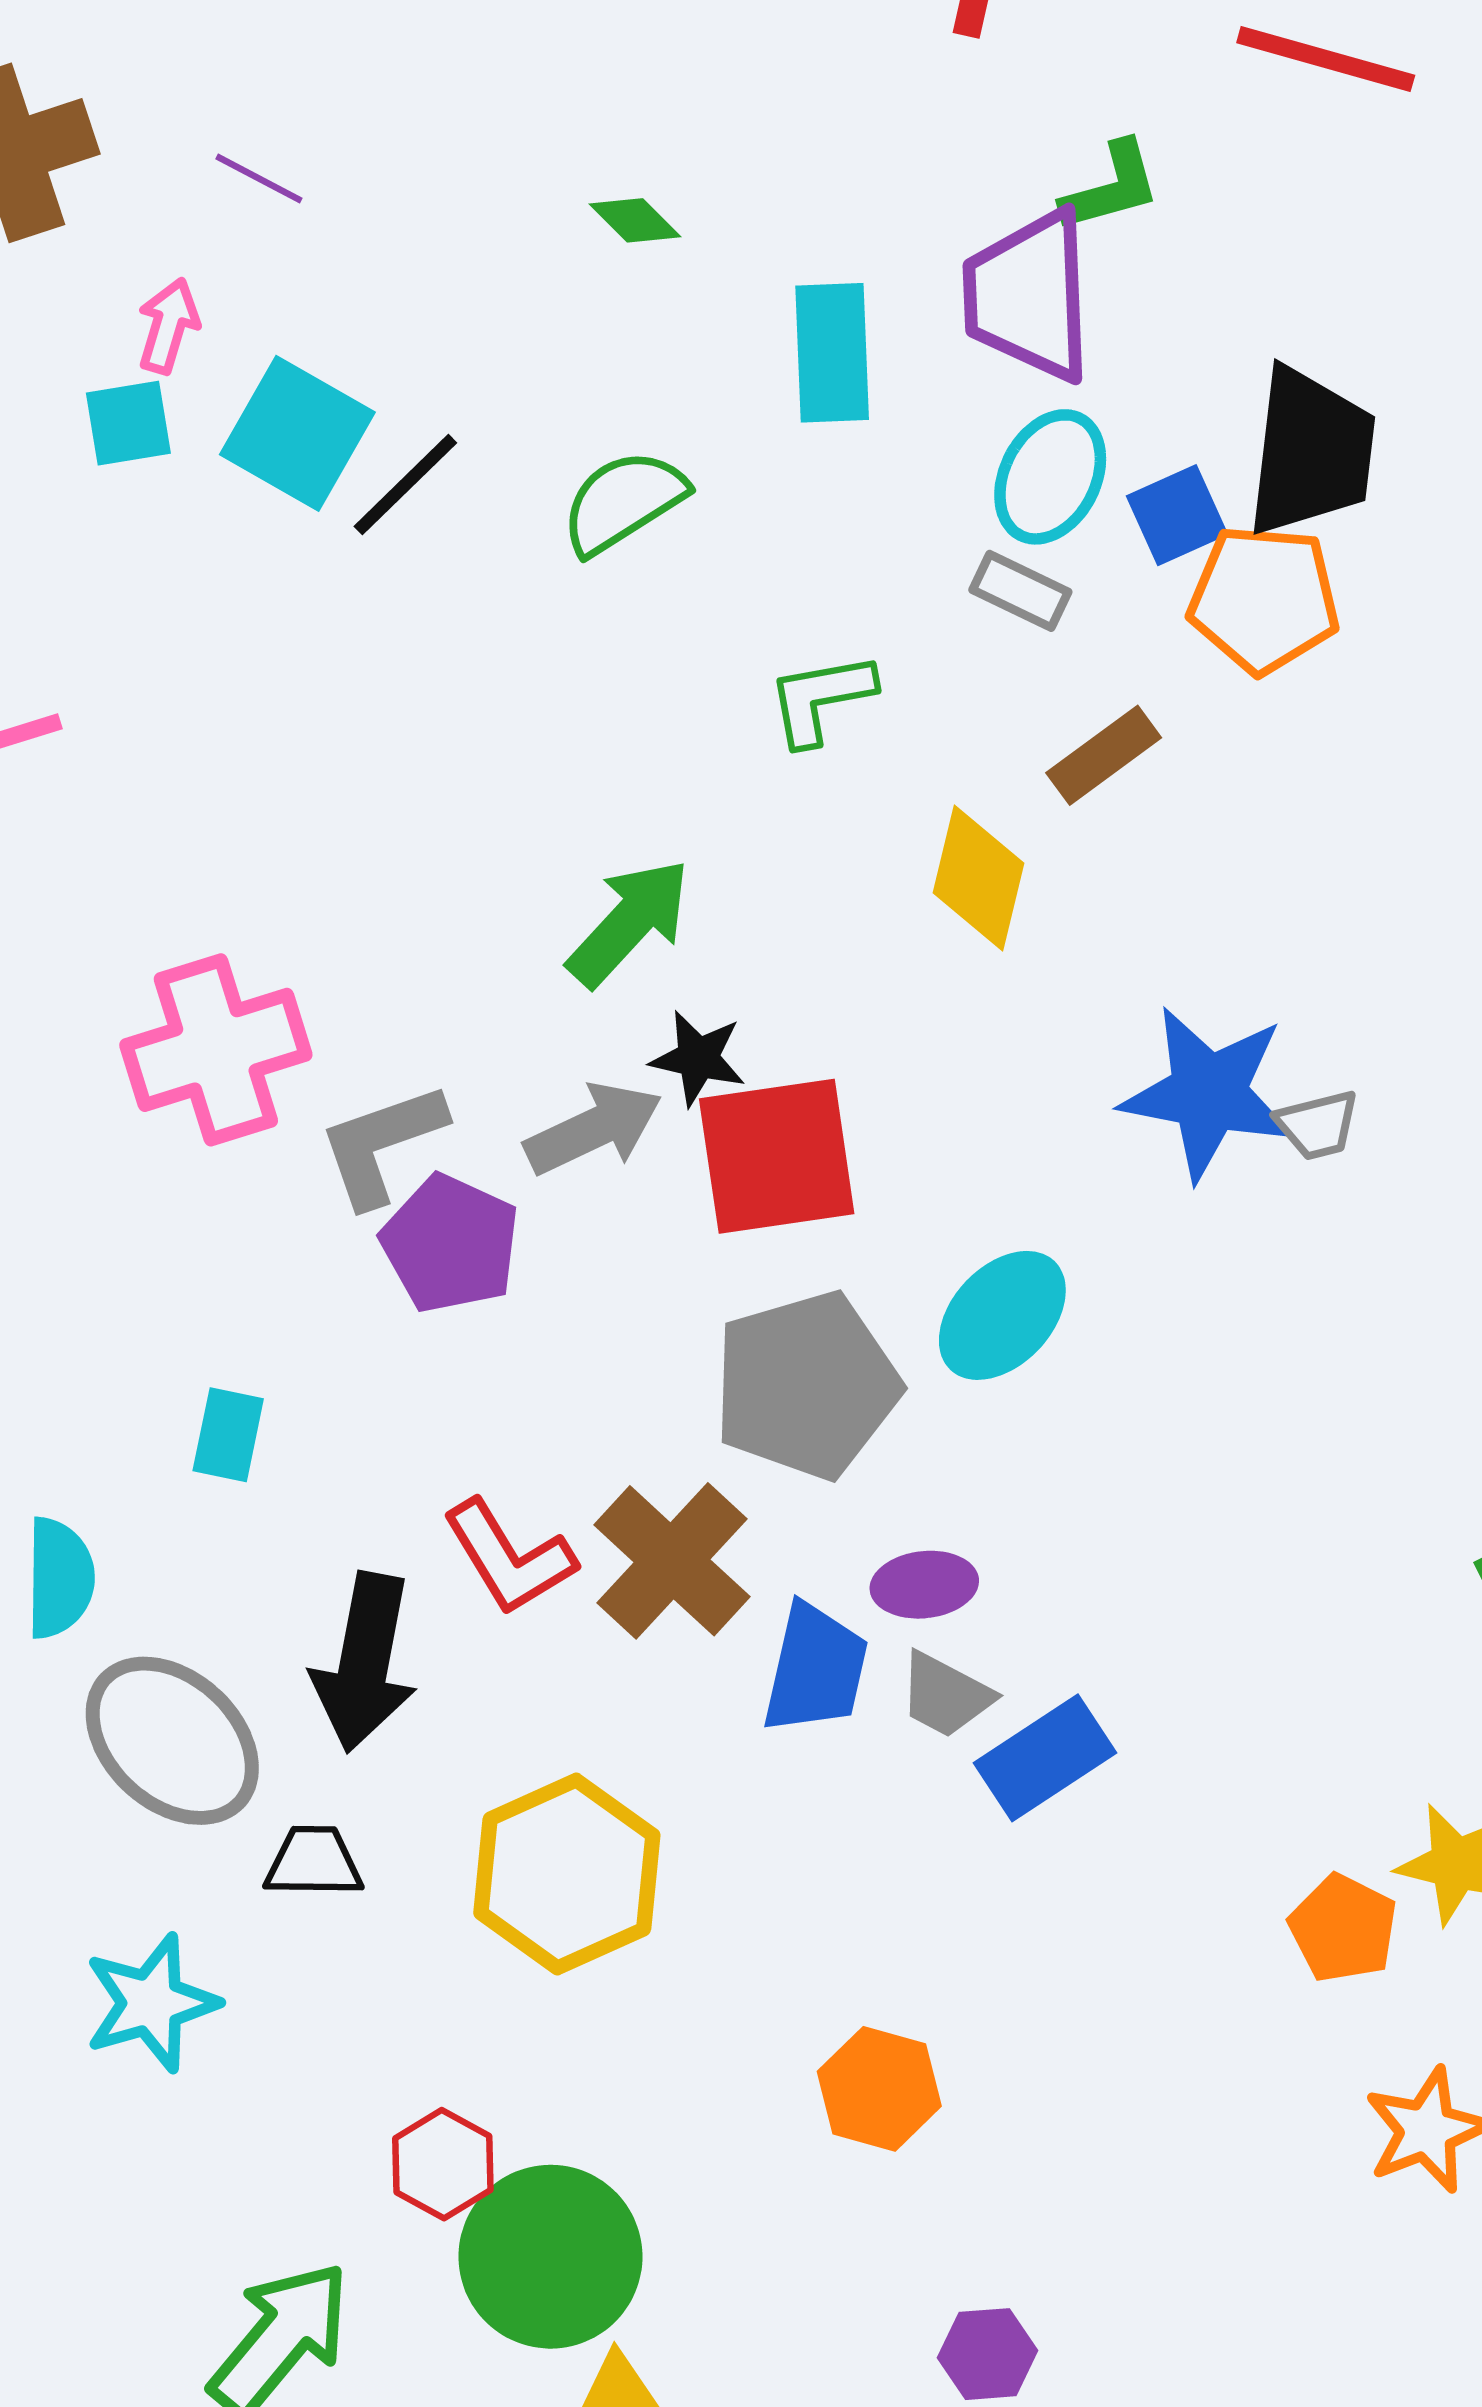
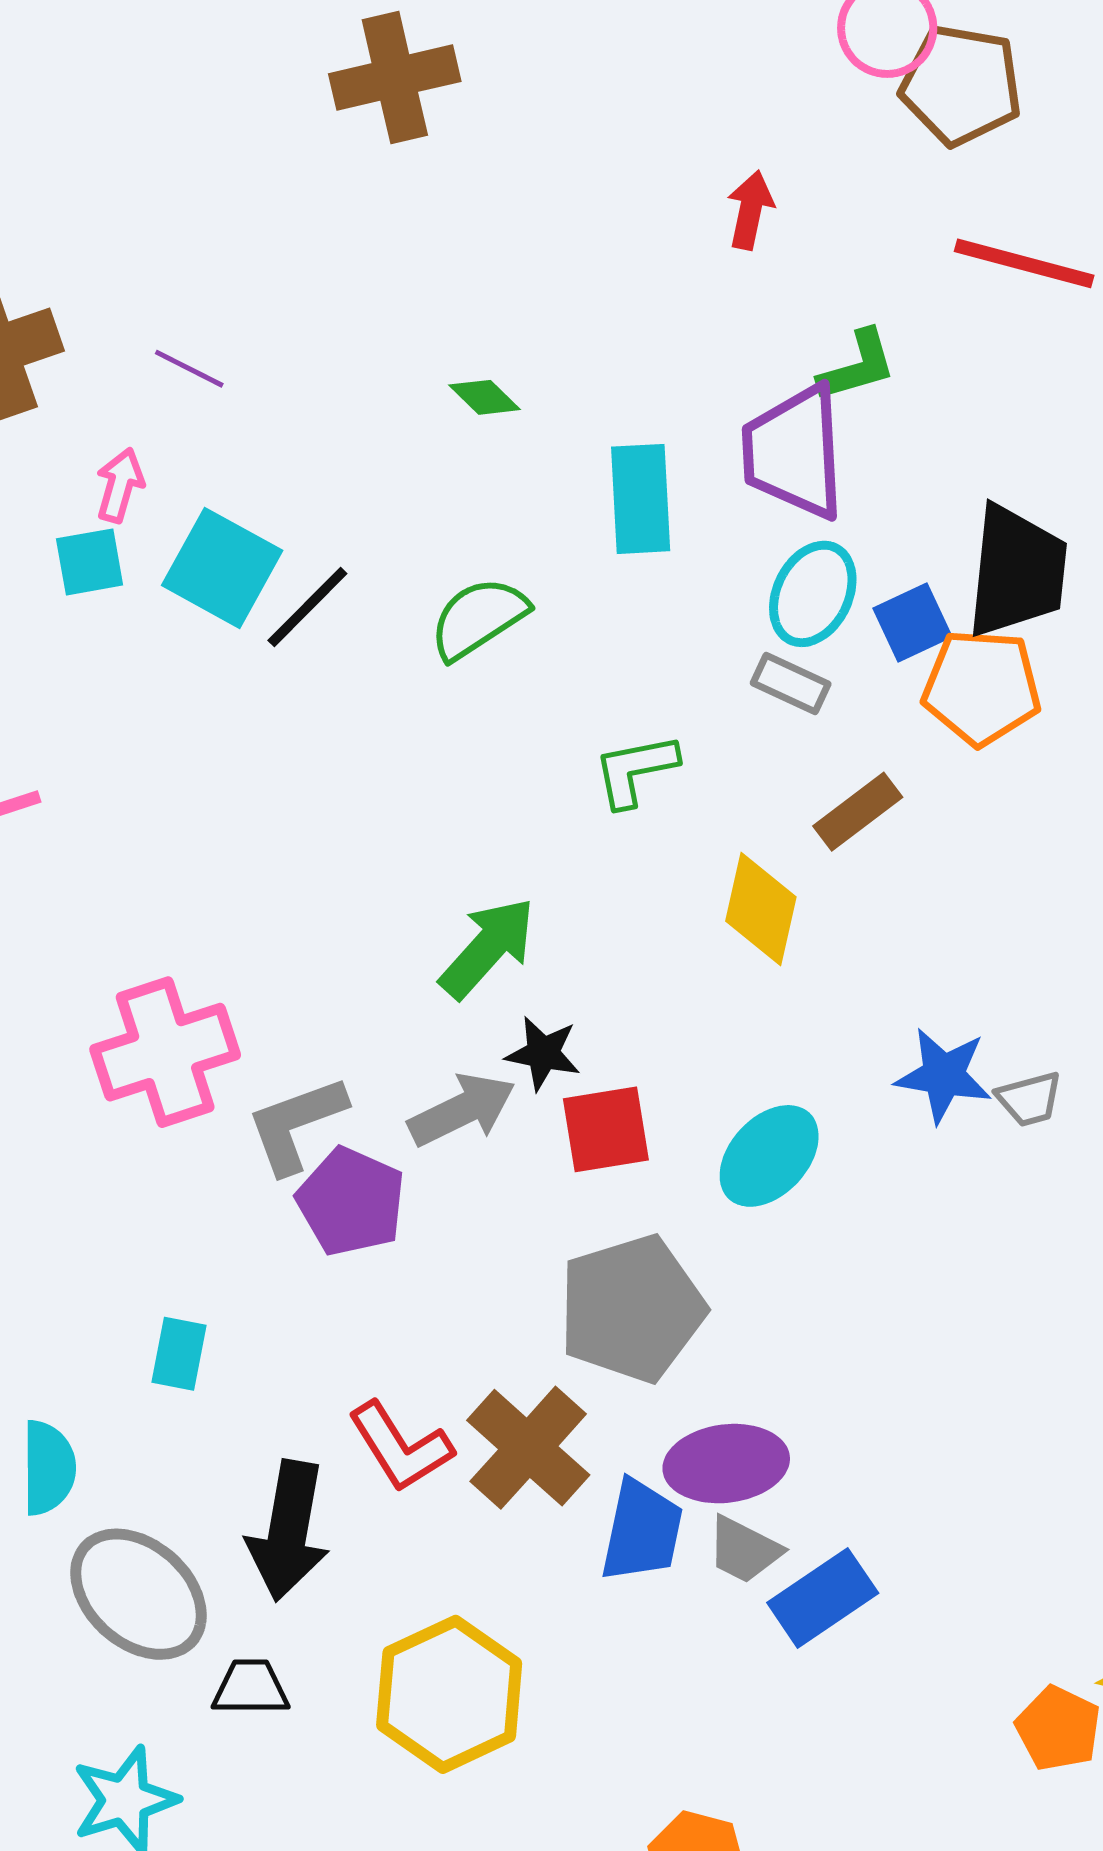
blue star: (1208, 1093) -> (944, 1075), size x0.7
red square: (777, 1156) -> (606, 1129), size x0.7
cyan ellipse: (1002, 1315) -> (769, 1156), moved
purple ellipse: (924, 1585) -> (726, 1464), size x1.5

